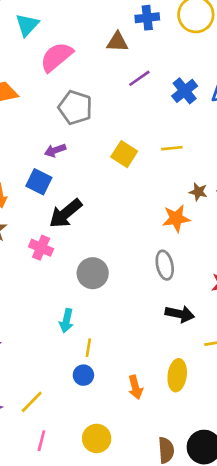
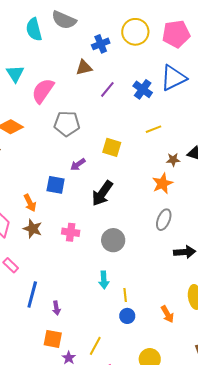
yellow line: (172, 148) -> (154, 129), moved
purple arrow: (55, 150) -> (78, 164), moved
black arrow: (66, 213) -> (102, 193), moved
gray ellipse: (165, 265) -> (164, 220), turned 50

